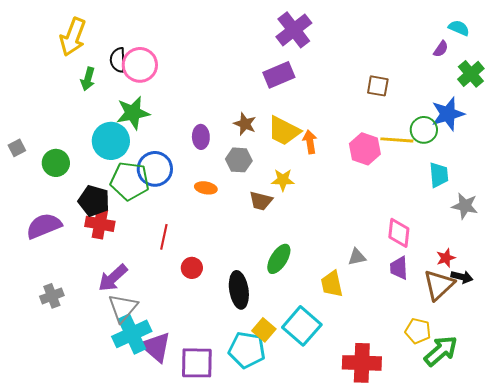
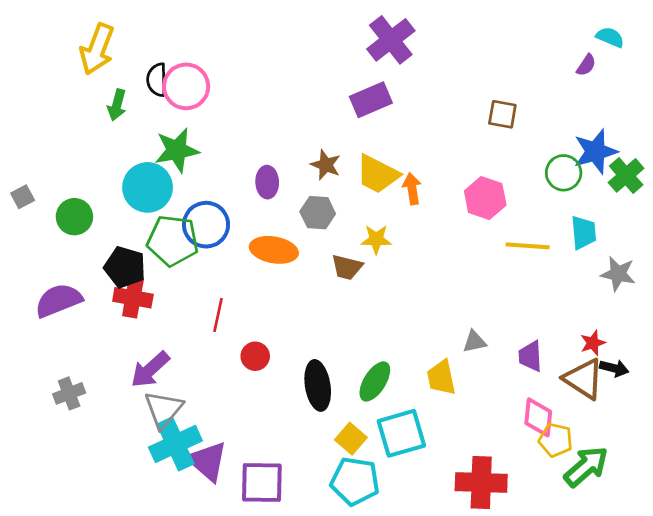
green cross: (471, 74) -> (626, 175), moved
yellow line: (397, 140) -> (528, 246), moved
orange ellipse: (206, 188) -> (274, 250), size x1.6
pink diamond: (399, 233) -> (538, 417), moved
green ellipse: (279, 259) -> (375, 381), moved
brown triangle: (439, 285) -> (584, 379), turned -44
cyan square: (302, 326) -> (401, 433), turned 33
cyan pentagon: (247, 350) -> (355, 481), moved

